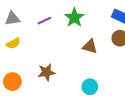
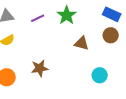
cyan circle: (90, 87) -> (100, 75), moved

